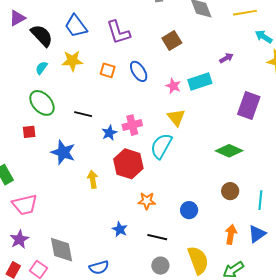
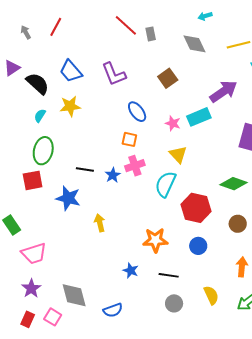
purple arrow: (226, 58) -> (223, 91), size x2.0
orange square: (108, 70) -> (129, 139), moved
green ellipse: (42, 103) -> (43, 151), turned 60
black line: (83, 114) -> (85, 170), moved
red square: (29, 132) -> (33, 180), size x1.5
red hexagon: (128, 164) -> (196, 208), moved
orange star: (147, 201) -> (155, 240), size x1.4
yellow semicircle: (198, 260) -> (211, 295), size x0.7

